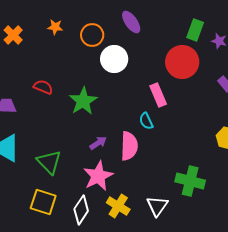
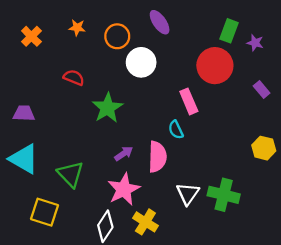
red semicircle: (43, 87) -> (74, 78), moved
yellow square: (43, 202) -> (44, 212), moved
white triangle: (157, 206) -> (188, 194), moved

